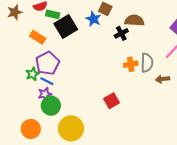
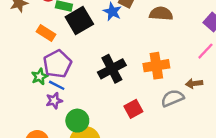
black cross: (121, 33) -> (112, 69), moved, size x1.6
gray semicircle: (147, 63) -> (172, 98), moved, turned -114
orange cross: (131, 64) -> (156, 66), size x1.5
green circle: (51, 106) -> (77, 121), moved

